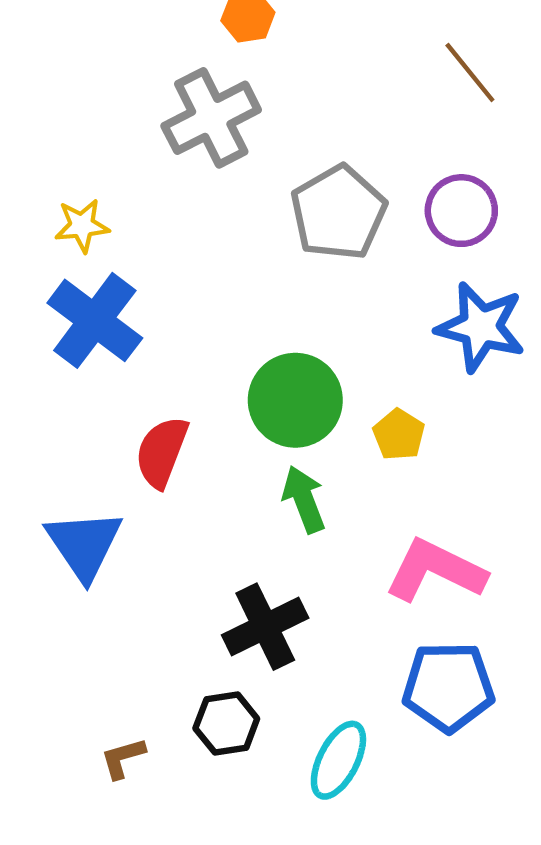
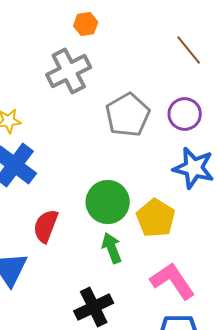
yellow pentagon: (399, 435) -> (156, 218), size x1.6
pink L-shape: (435, 570) -> (173, 281), turned 30

